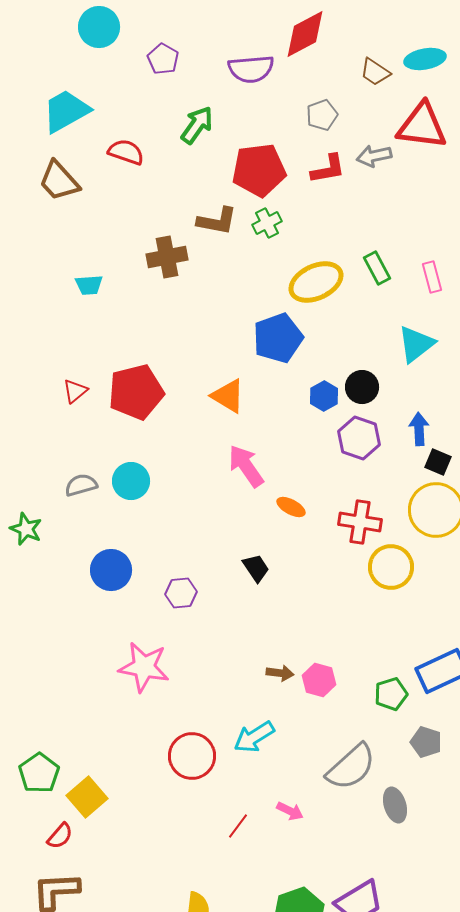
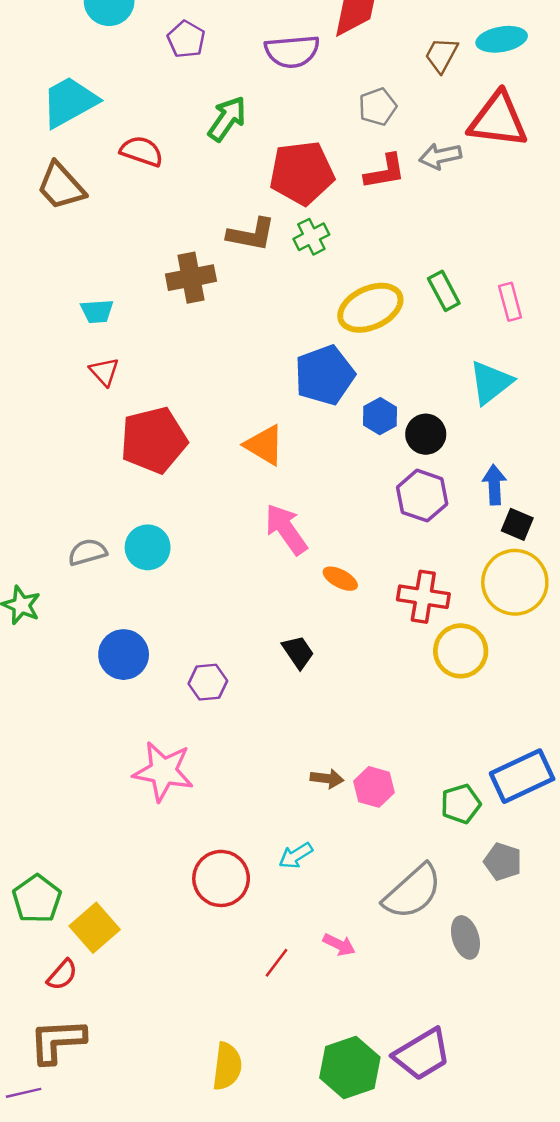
brown trapezoid: (375, 72) -> (441, 55), turned 84
red triangle: (75, 391) -> (104, 372), moved, turned -32
blue hexagon: (324, 396) -> (380, 416), moved
cyan arrow: (254, 737) -> (296, 856), size x0.7

